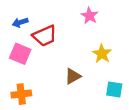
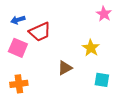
pink star: (90, 16) -> (104, 14), moved

